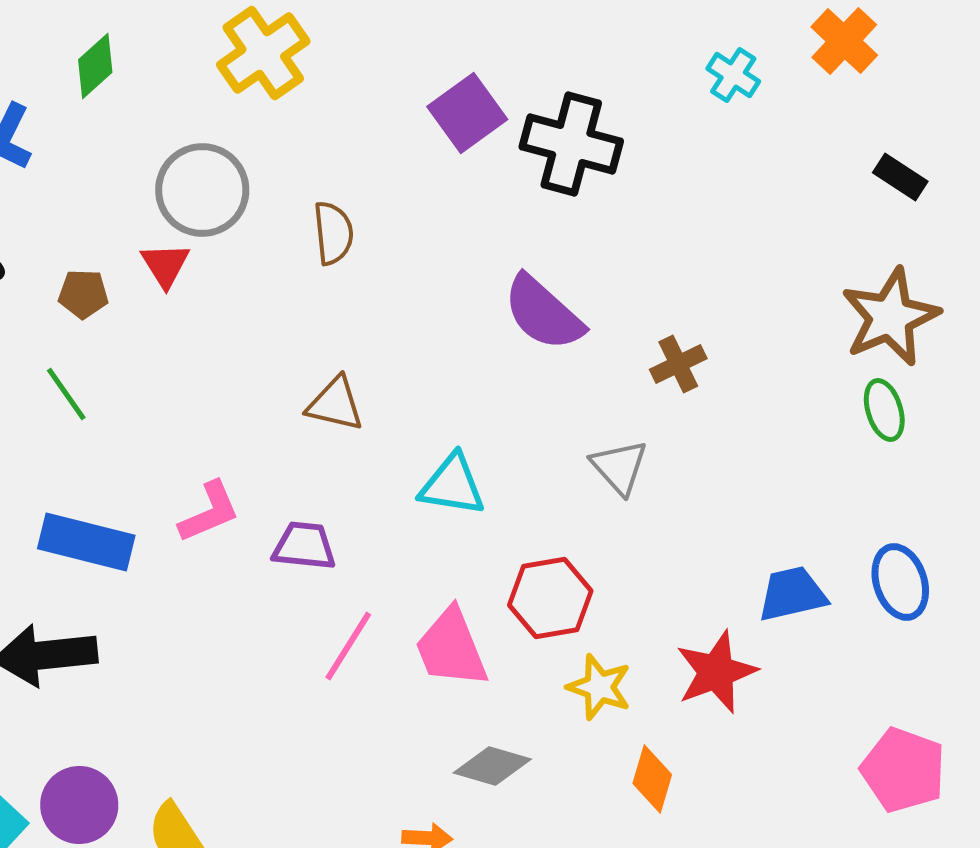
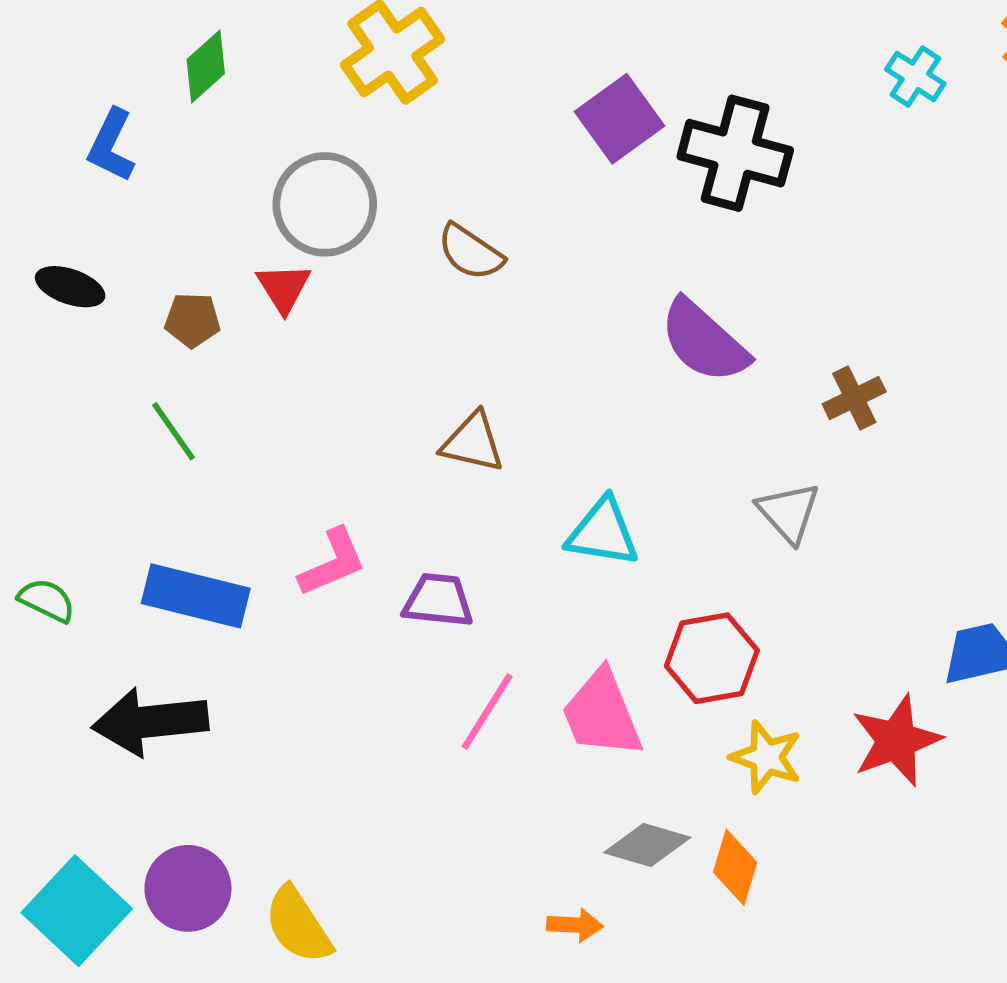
brown semicircle: (333, 233) -> (470, 252), turned 130
orange diamond: (652, 779) -> (735, 867), moved

